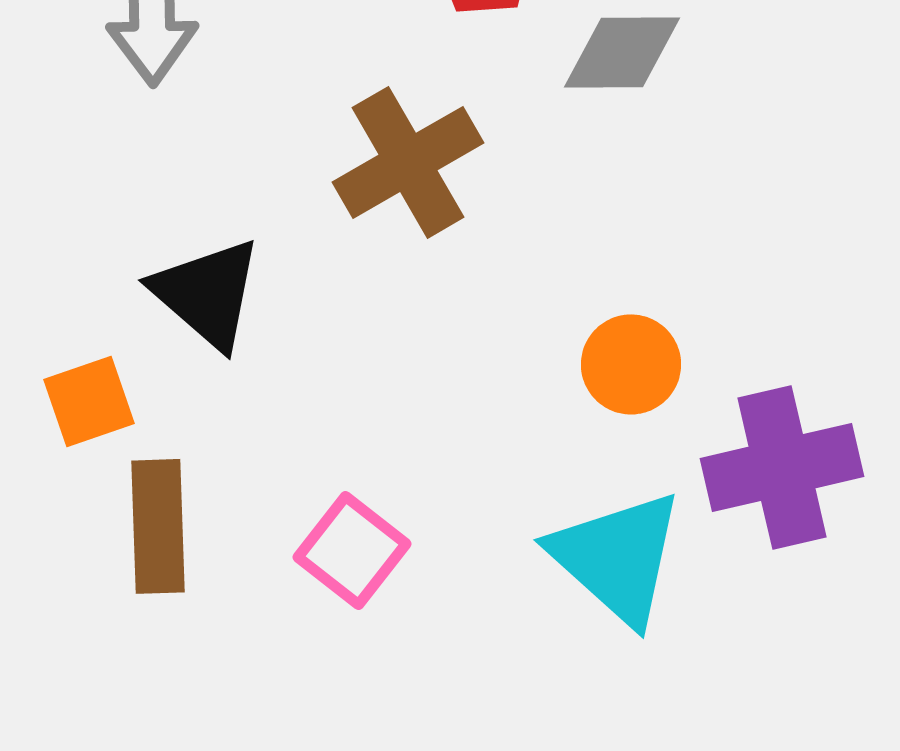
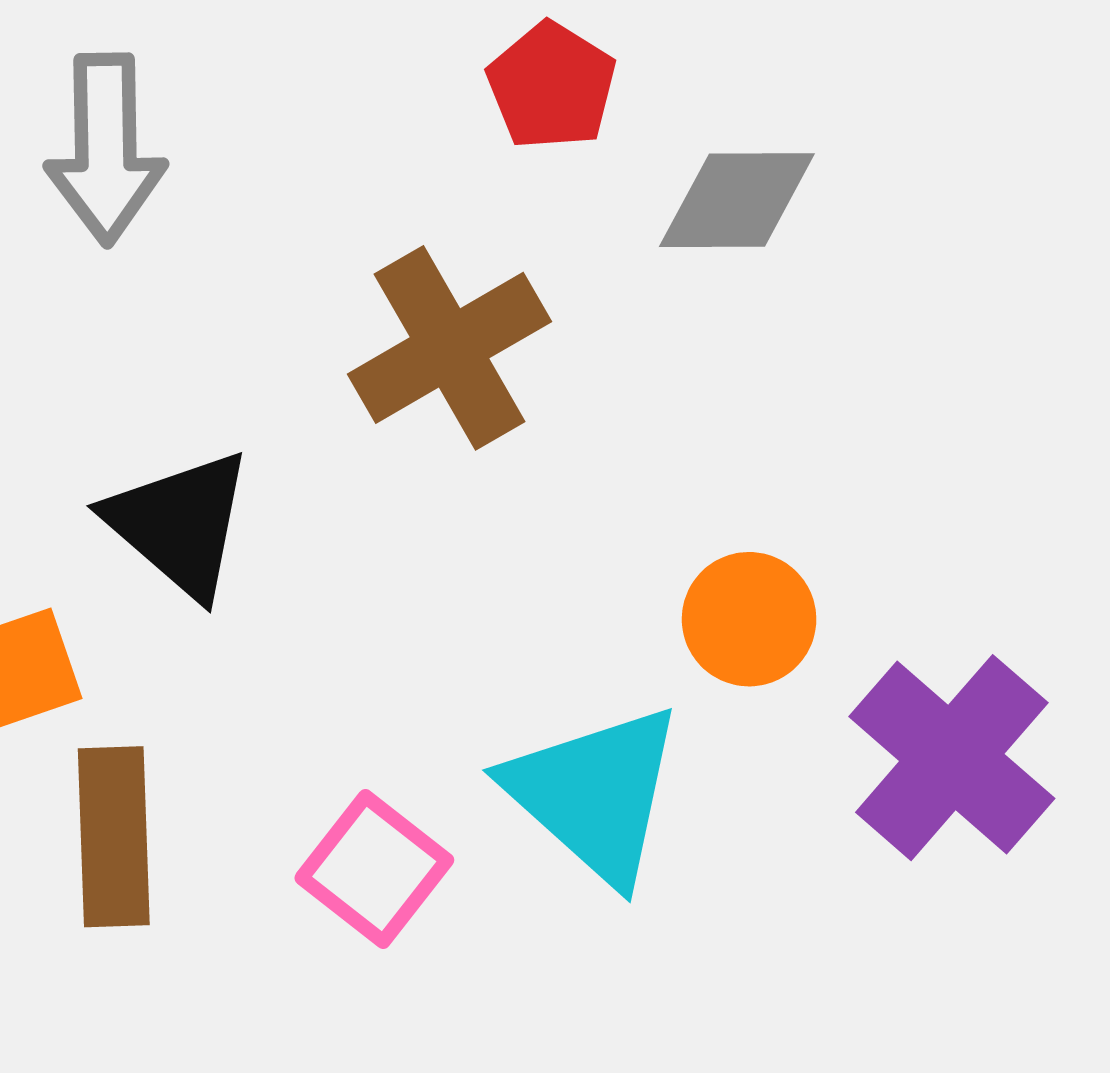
purple cross: (782, 467) -> (952, 758), turned -36
cyan triangle: (617, 557) -> (595, 794), moved

